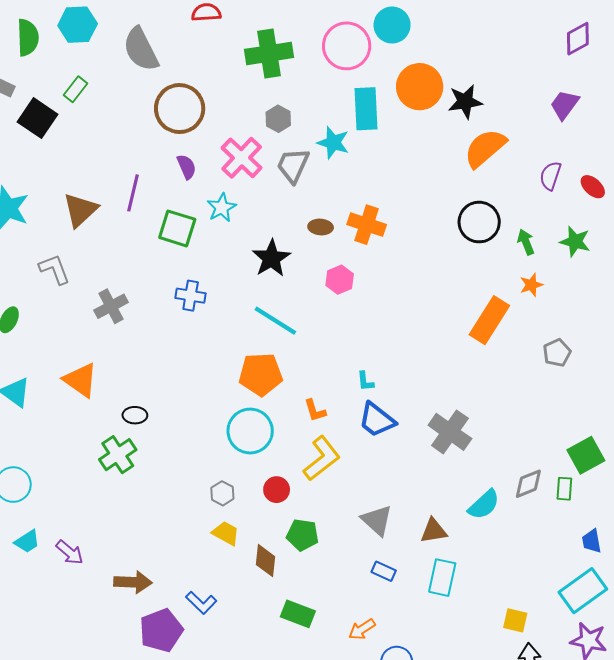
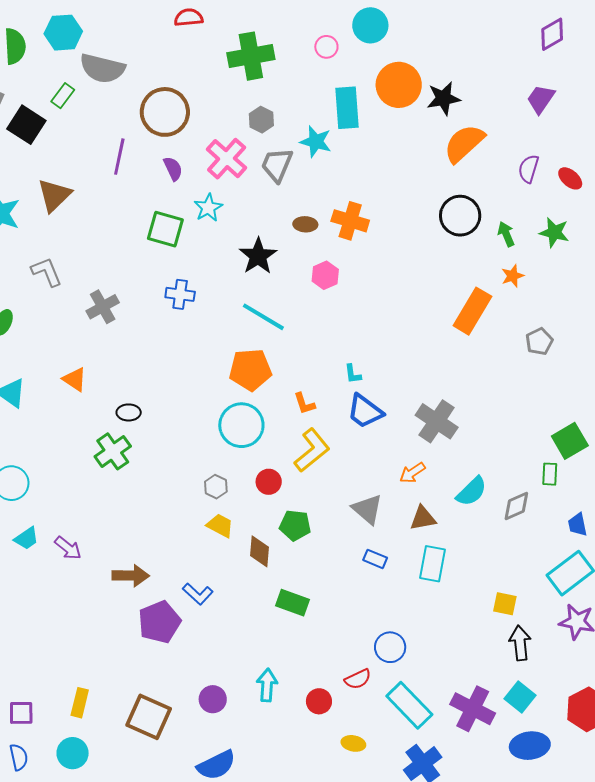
pink circle: (347, 46) -> (326, 47), size x0.5
gray semicircle: (141, 49) -> (102, 68), moved, turned -48
purple line: (133, 193) -> (119, 157), moved
brown triangle: (80, 210) -> (54, 195), moved
orange triangle: (81, 380) -> (75, 379), size x0.7
gray diamond: (528, 484) -> (516, 506), moved
orange arrow: (362, 629) -> (412, 473), moved

